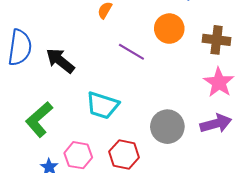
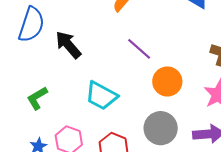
orange circle: (169, 29) -> (167, 81), moved
green L-shape: (39, 119) -> (37, 98), size x0.7

